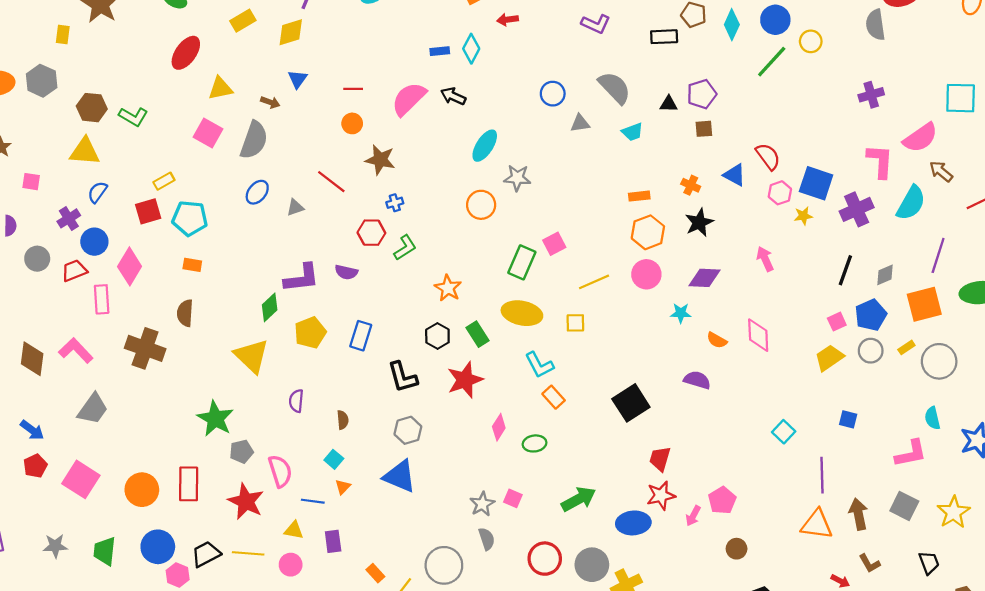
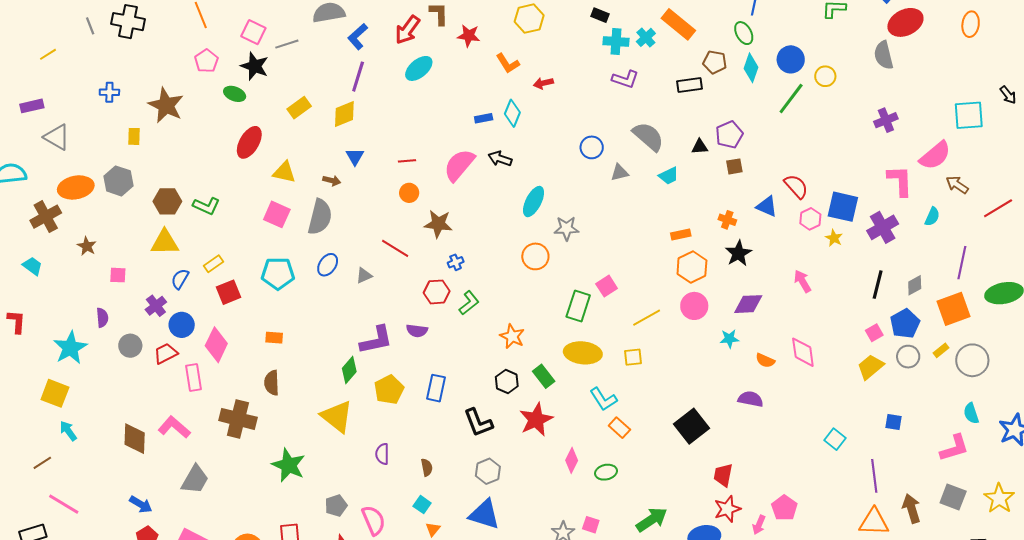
yellow triangle: (220, 88) -> (284, 172), turned 30
yellow rectangle: (164, 181) -> (213, 264), moved
cyan semicircle: (911, 203) -> (932, 217), size x0.6
yellow star: (803, 216) -> (834, 238), turned -30
cyan pentagon: (190, 218) -> (278, 273), moved
green star: (215, 419) -> (289, 465), moved

